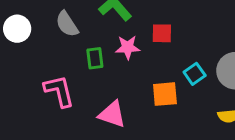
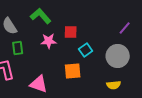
green rectangle: (95, 58) -> (18, 48), moved
cyan square: (195, 74) -> (86, 50), moved

